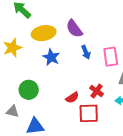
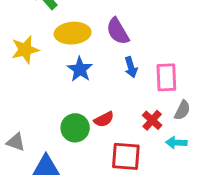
green circle: (29, 90) -> (75, 128), moved
red cross: (97, 91) -> (152, 120), moved
red semicircle: (72, 98) -> (104, 119), moved

